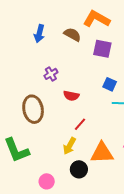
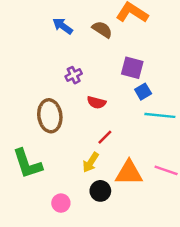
blue arrow: (39, 34) -> (63, 26), turned 108
purple square: (102, 49) -> (132, 68), moved
blue square: (110, 84) -> (143, 92), turned 32

